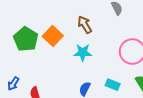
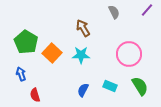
orange square: (53, 36) -> (52, 53), moved
blue arrow: (13, 84) -> (21, 74), moved, turned 128

